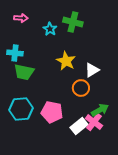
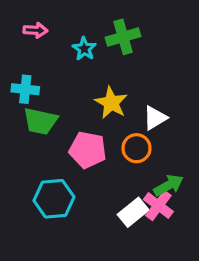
green cross: (73, 22) -> (123, 37), turned -30
cyan hexagon: (21, 109) -> (54, 199), moved
pink pentagon: (52, 112) -> (88, 150), moved

